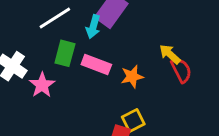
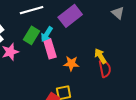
cyan arrow: (93, 27) -> (47, 34), moved
pink rectangle: (96, 65) -> (50, 49), turned 36

